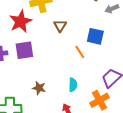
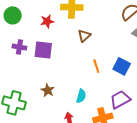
red star: (21, 21) -> (47, 21), size x0.6
blue square: (95, 36) -> (122, 66), moved

